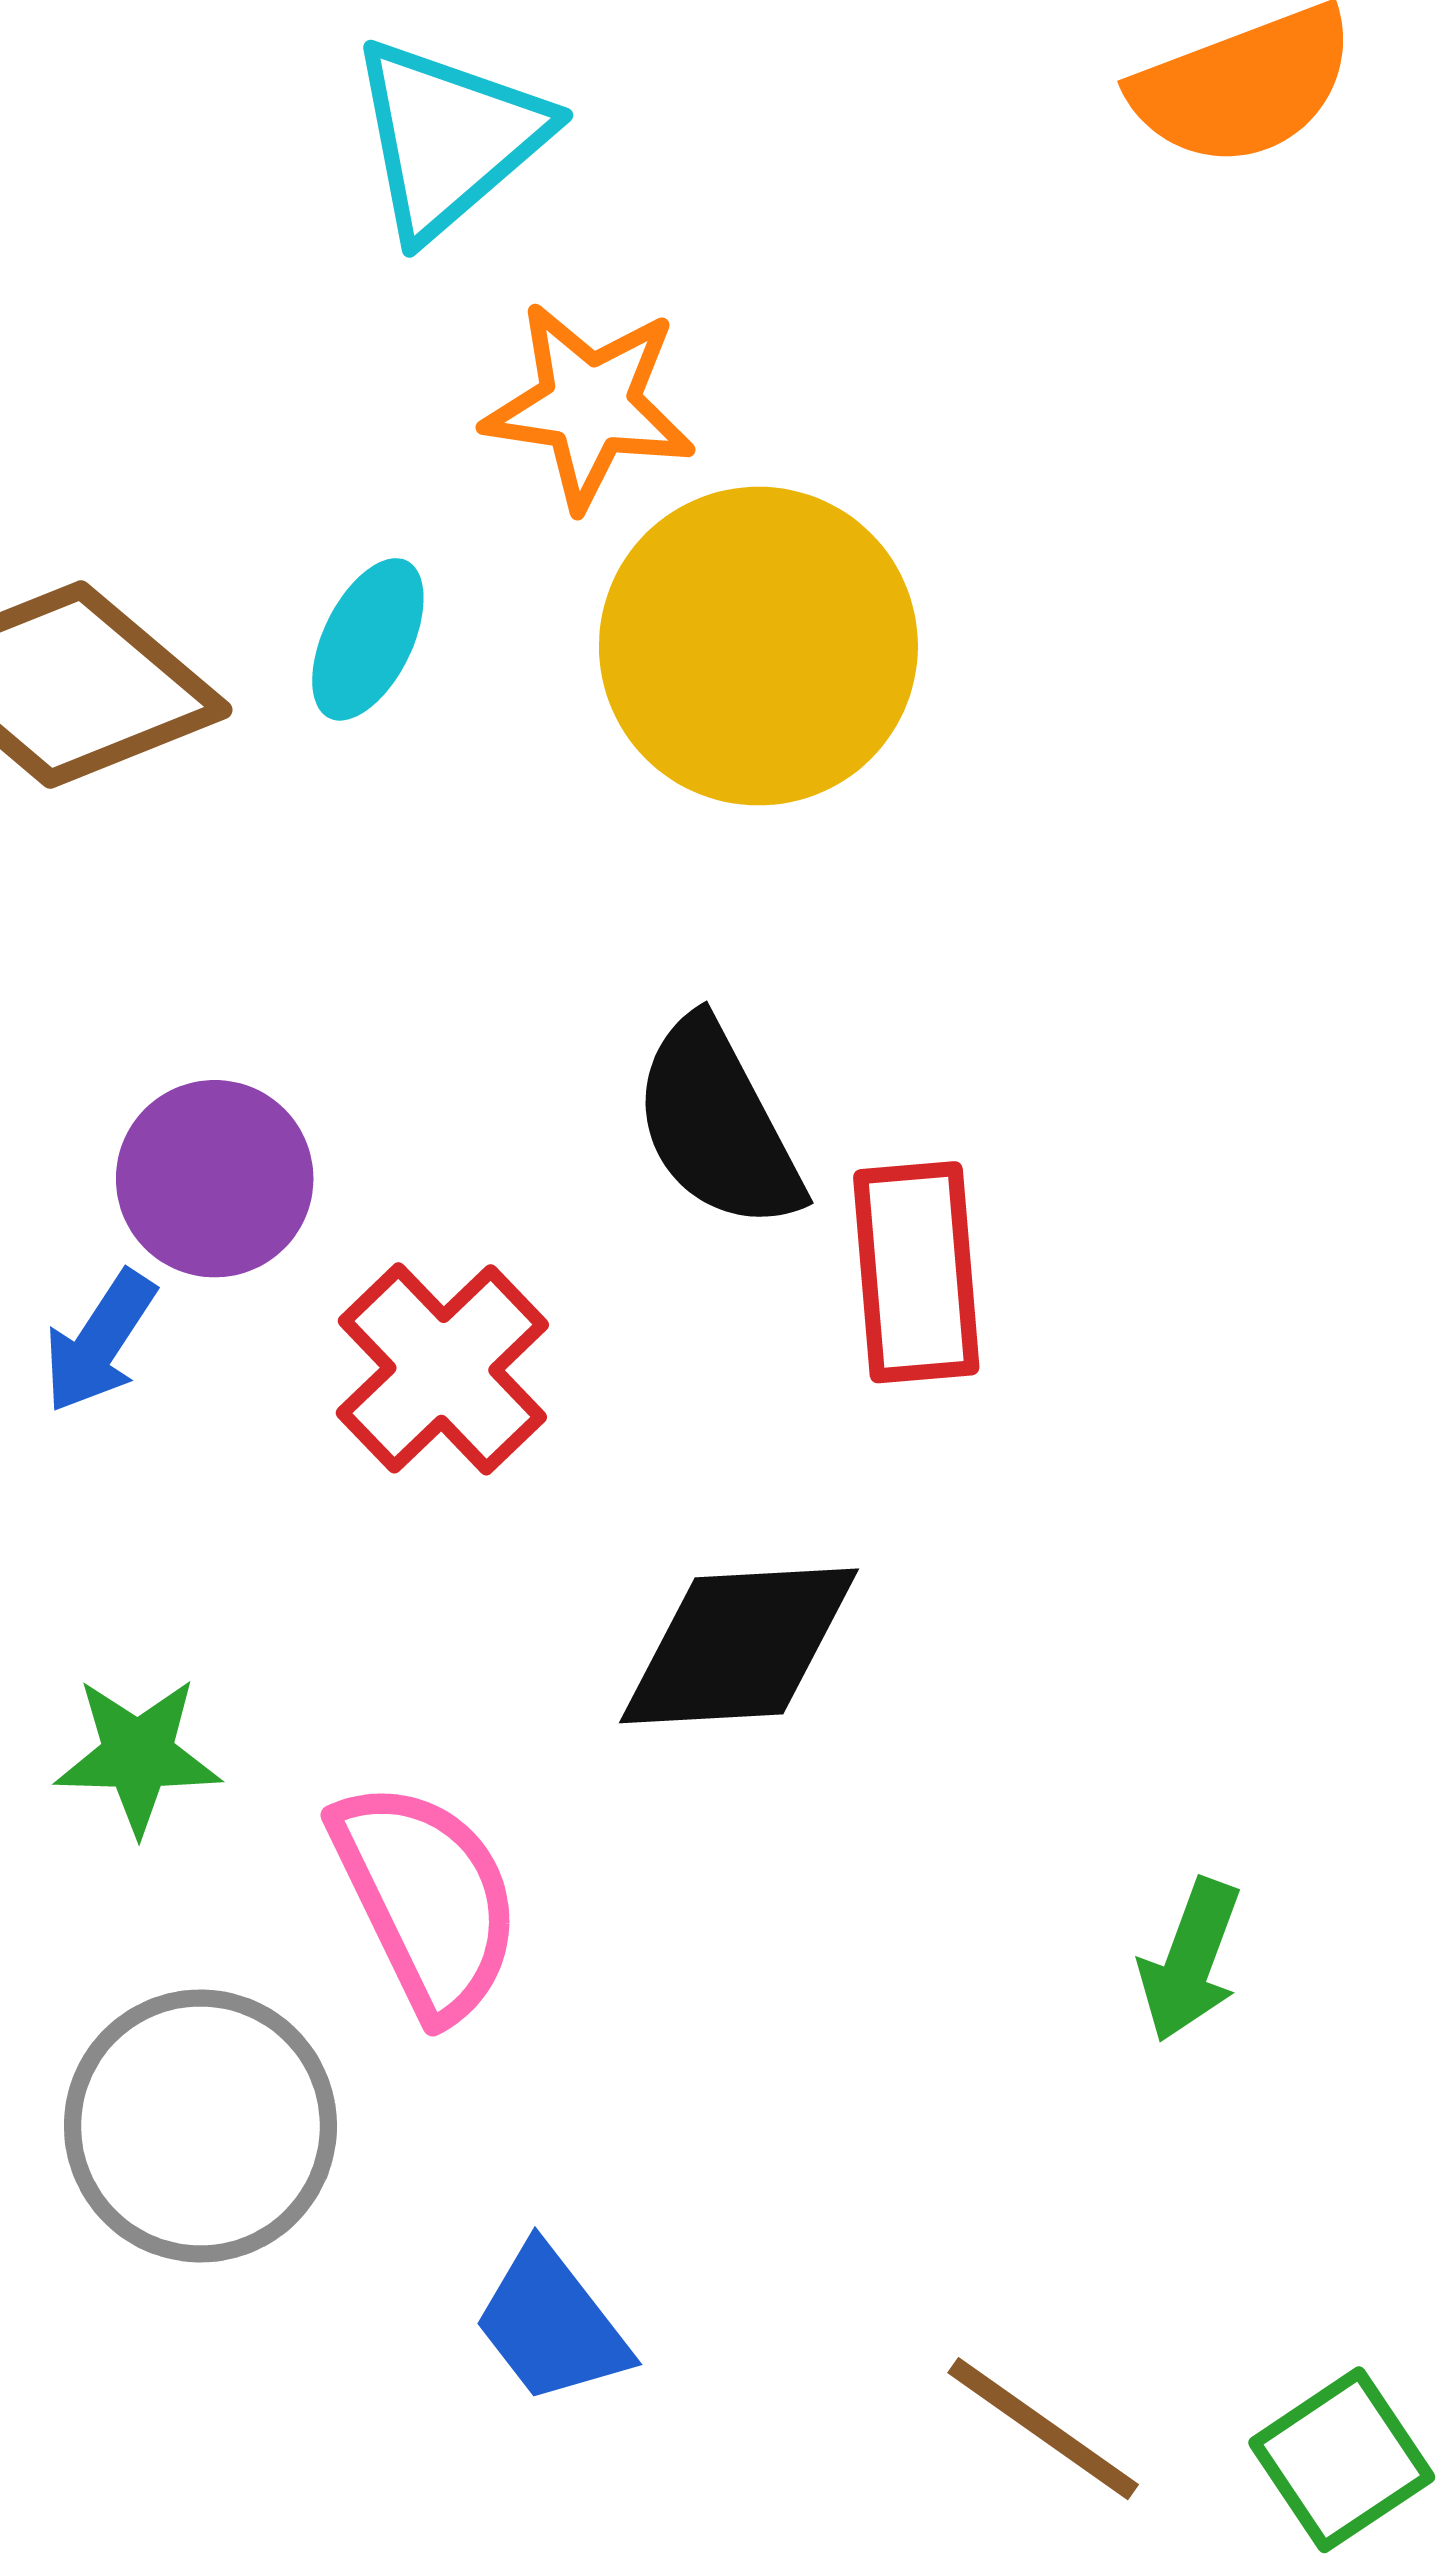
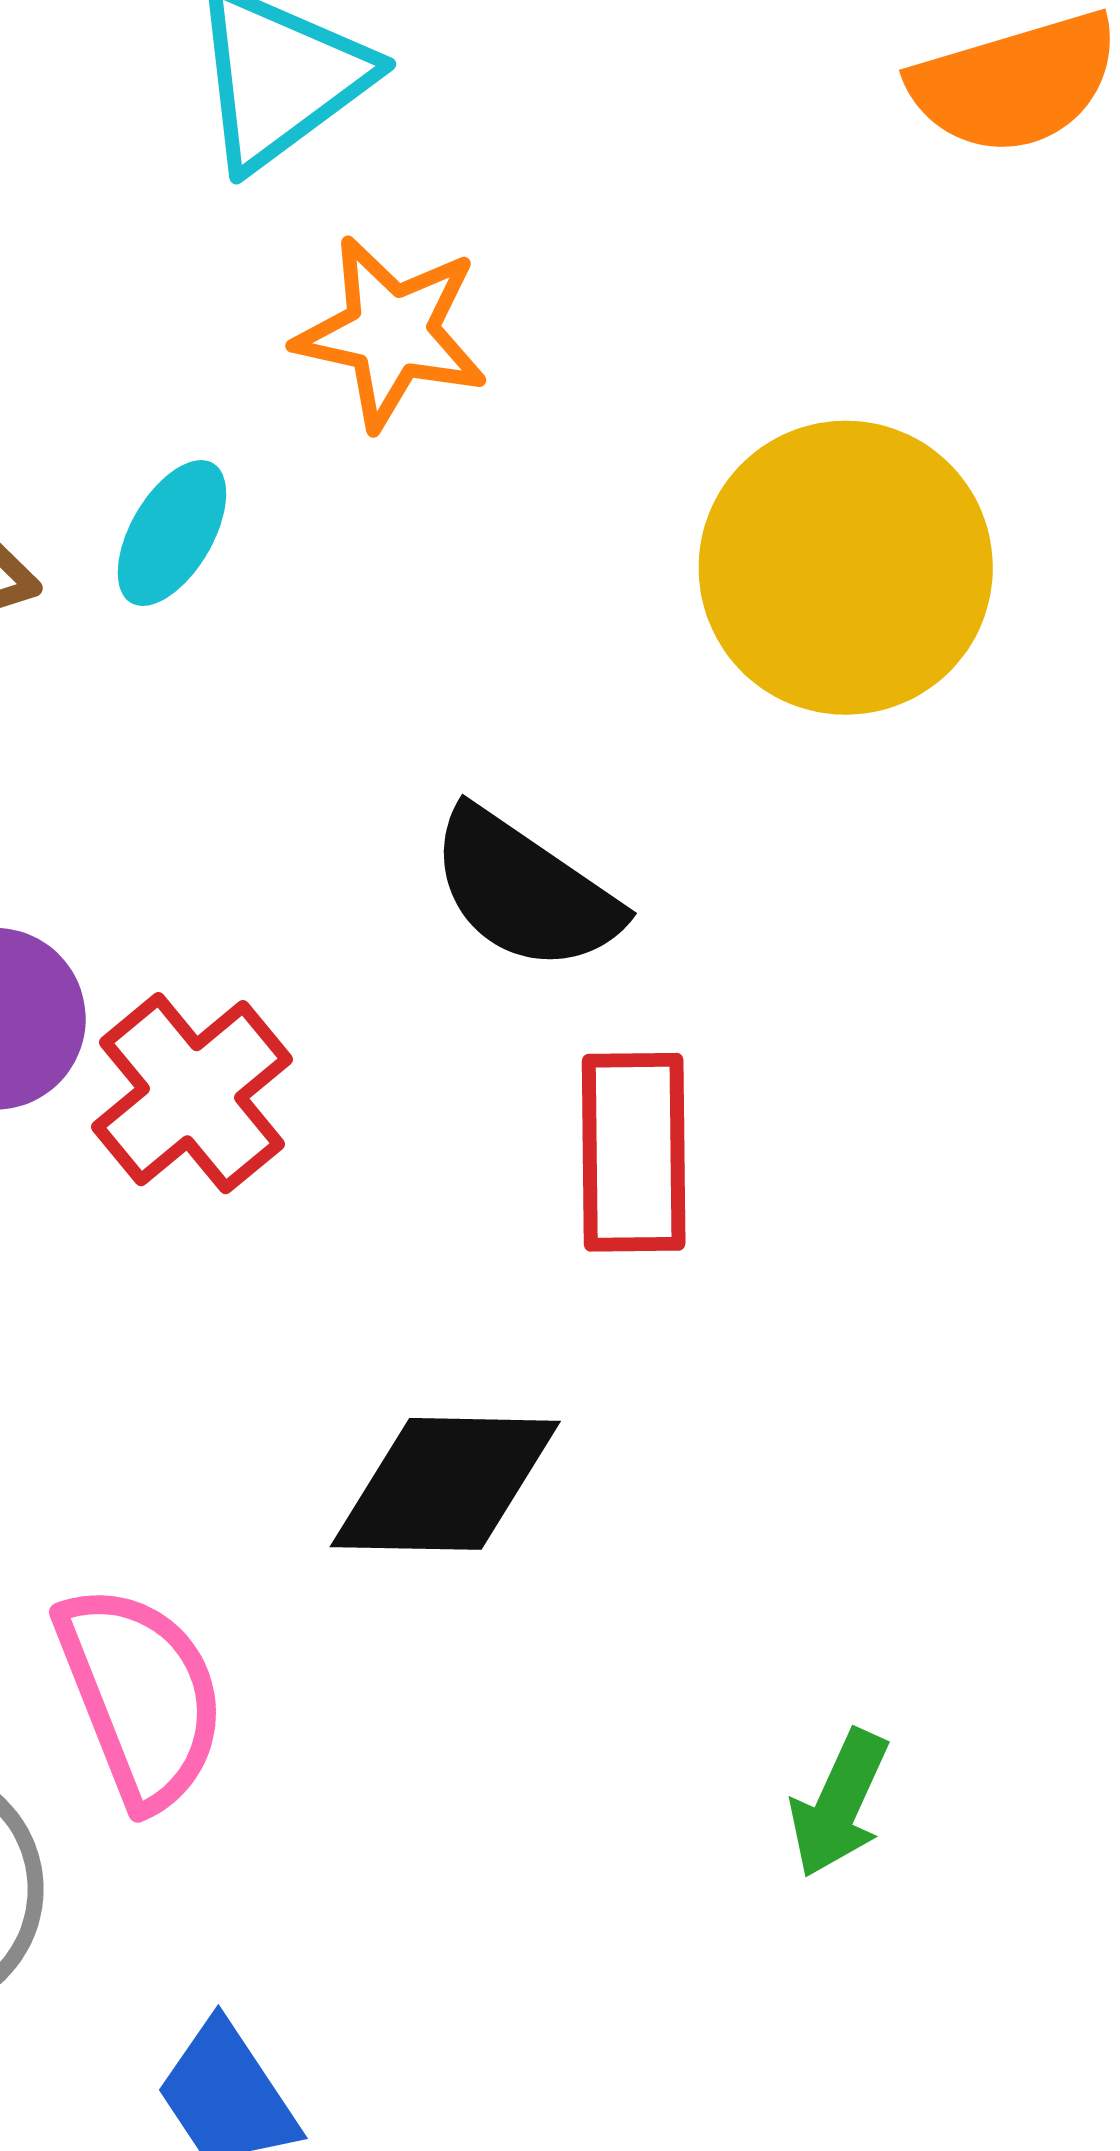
yellow circle: (758, 646) -> (846, 568), moved
black semicircle: (717, 1125) -> (524, 890), moved, turned -32
red cross: (442, 1369) -> (192, 1093), moved

